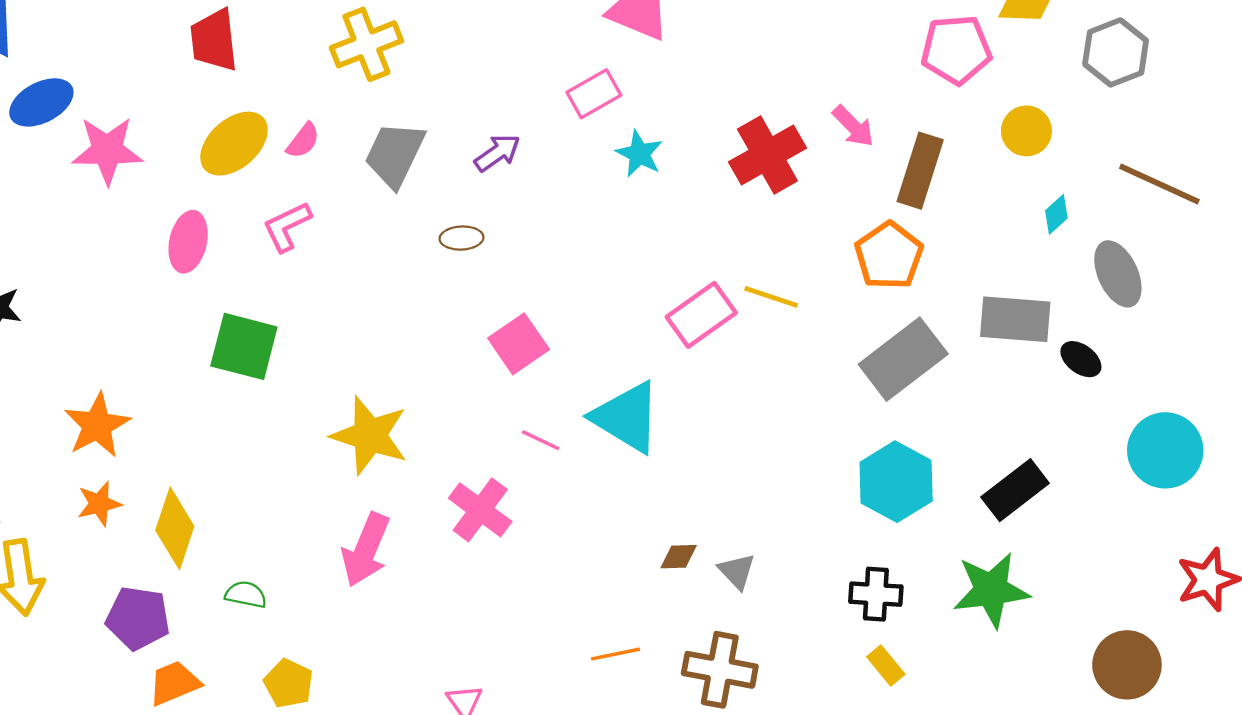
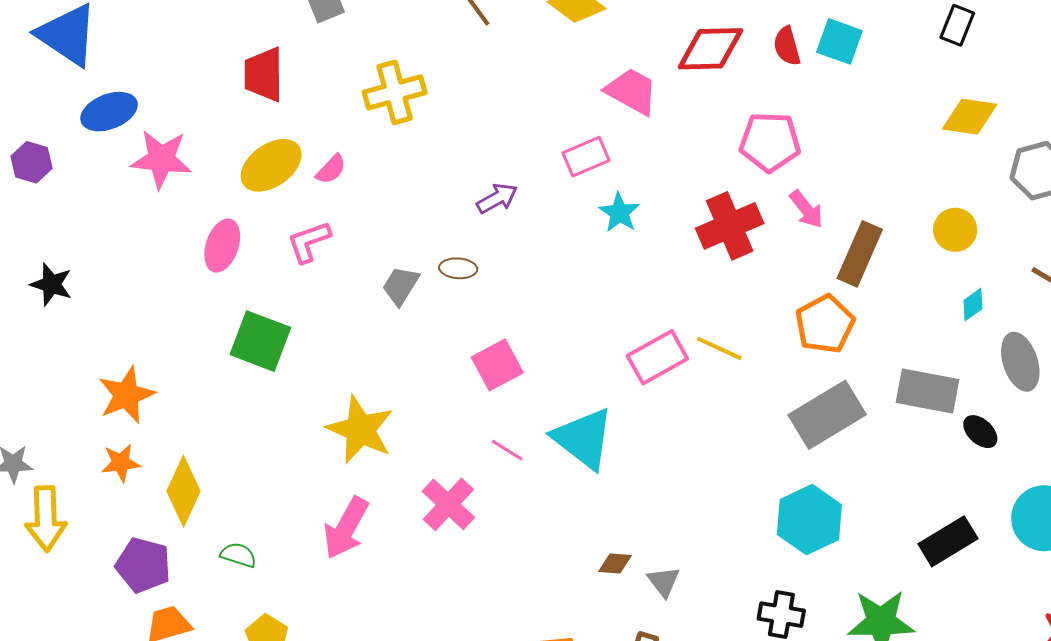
pink pentagon: (956, 50) -> (770, 142), moved
gray trapezoid: (395, 154) -> (401, 286), moved, size x0.7
black rectangle: (1015, 490) -> (948, 541), moved

